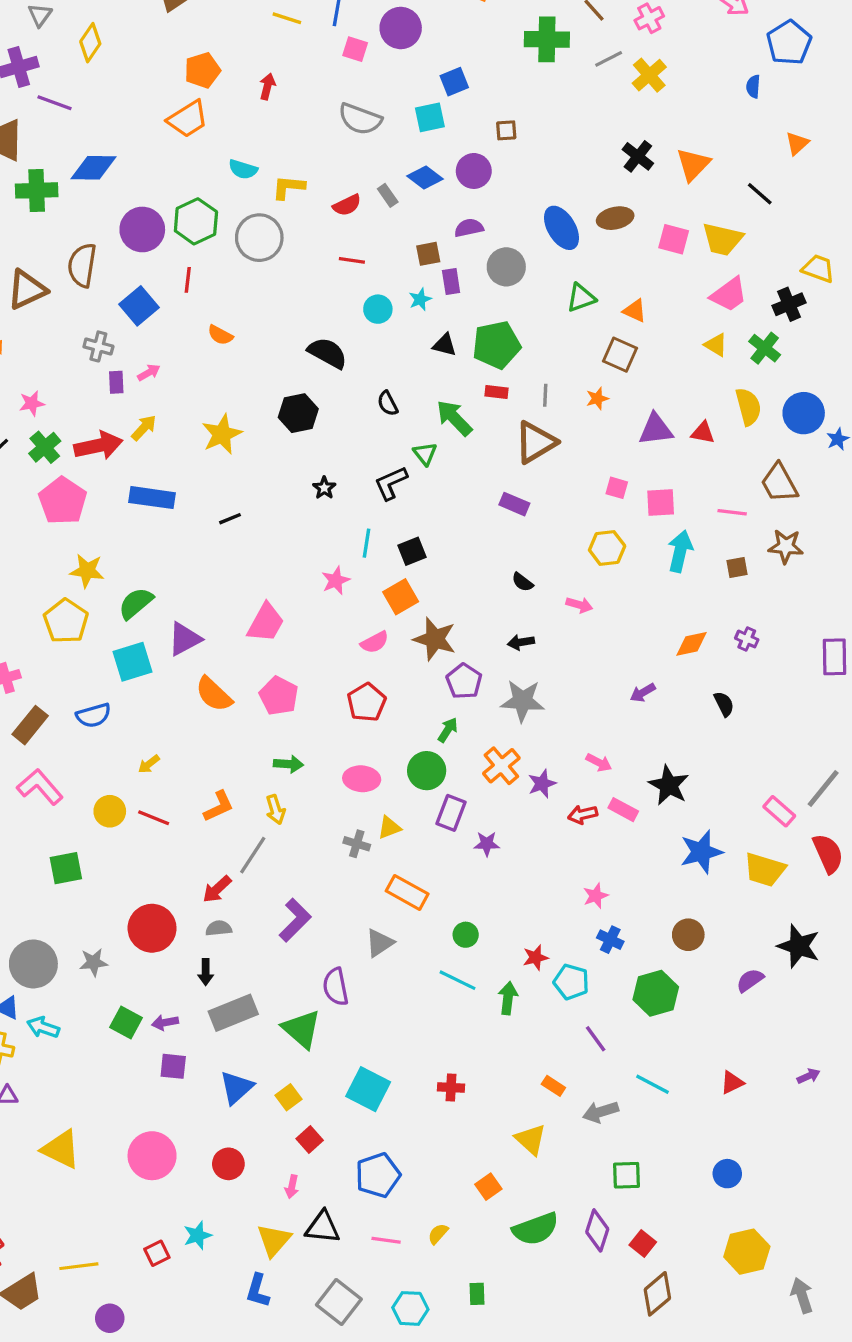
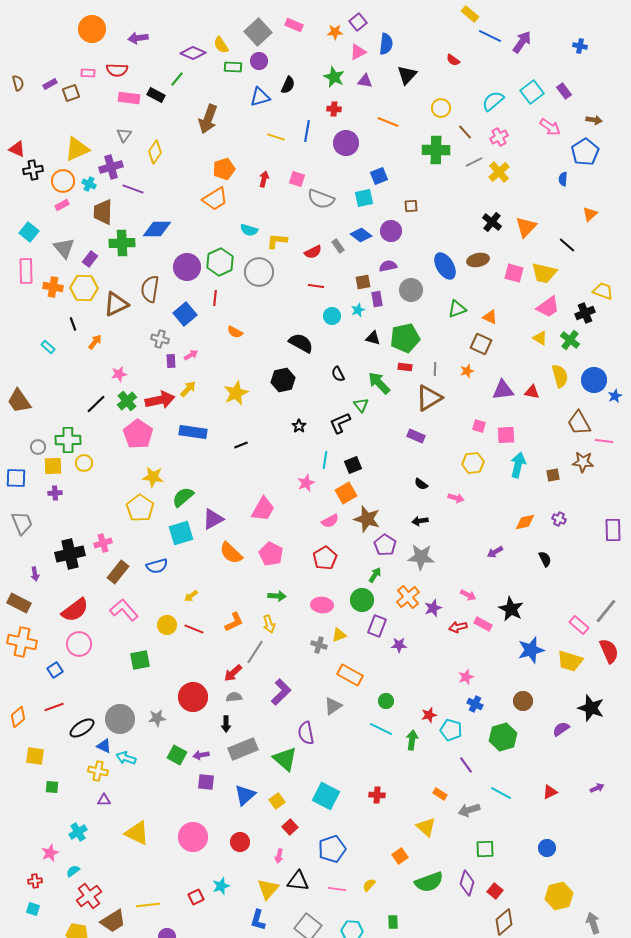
pink square: (355, 49) -> (297, 179), moved
pink line: (732, 512) -> (604, 441), moved

